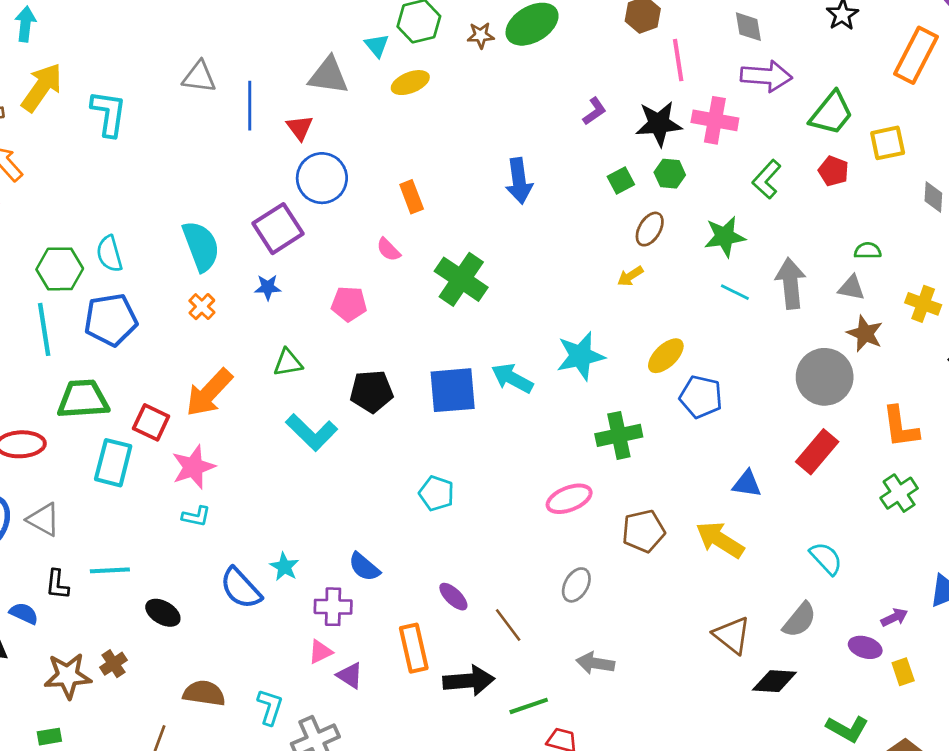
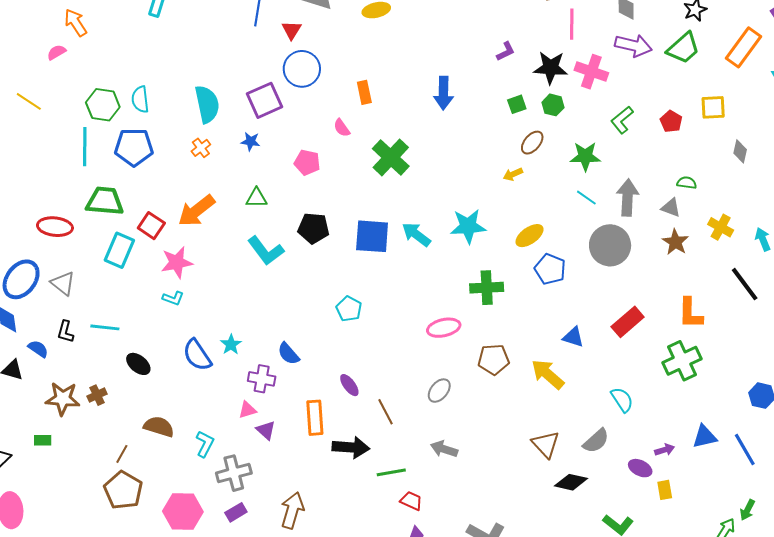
green trapezoid: (831, 113) -> (683, 48), moved
gray circle: (825, 377) -> (610, 245), moved
green cross: (899, 493) -> (682, 361), size x1.4

